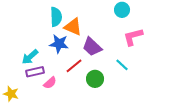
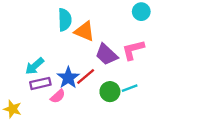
pink L-shape: (133, 37) -> (133, 50), moved
blue star: (59, 44) -> (68, 78), moved, turned 30
cyan line: (122, 65) -> (130, 88), moved, turned -64

